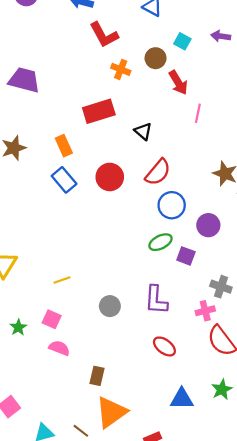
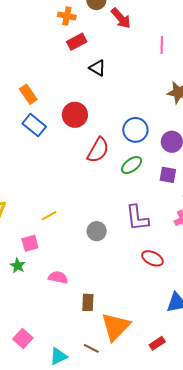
red rectangle: (99, 111) -> (77, 42), moved, size x0.7
pink line: (198, 113) -> (162, 45), moved
red semicircle: (158, 172) -> (98, 150), moved
purple square: (186, 256) -> (168, 175), moved
pink square: (52, 319) -> (30, 243), moved, turned -30
brown rectangle: (97, 376) -> (88, 302), moved

